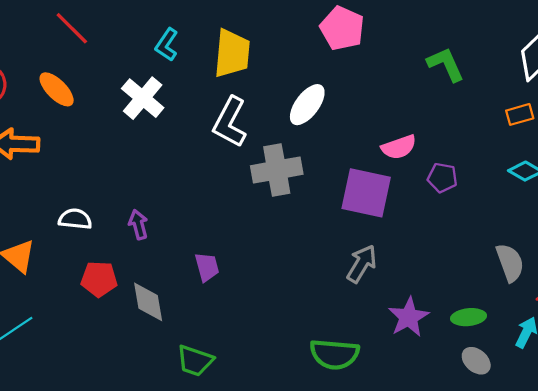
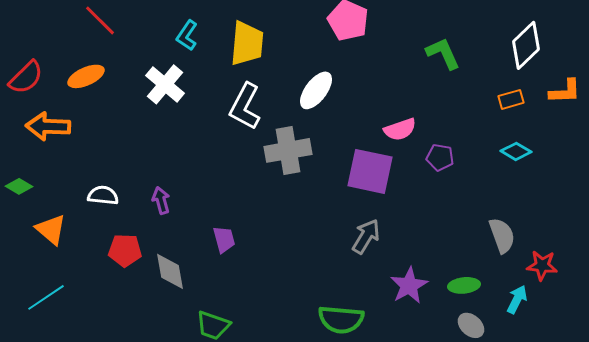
orange ellipse: (57, 89) -> (86, 76), turned -69

